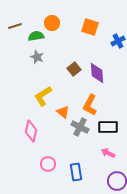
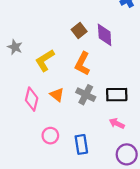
gray star: (37, 57) -> (15, 47), moved
orange L-shape: (90, 105) -> (82, 64), moved
orange triangle: (63, 112) -> (57, 95), moved

